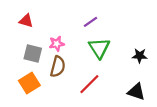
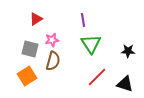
red triangle: (26, 21) -> (36, 19), moved, turned -48
purple line: (91, 22) -> (83, 20), turned -64
red line: (89, 84) -> (97, 77), moved

